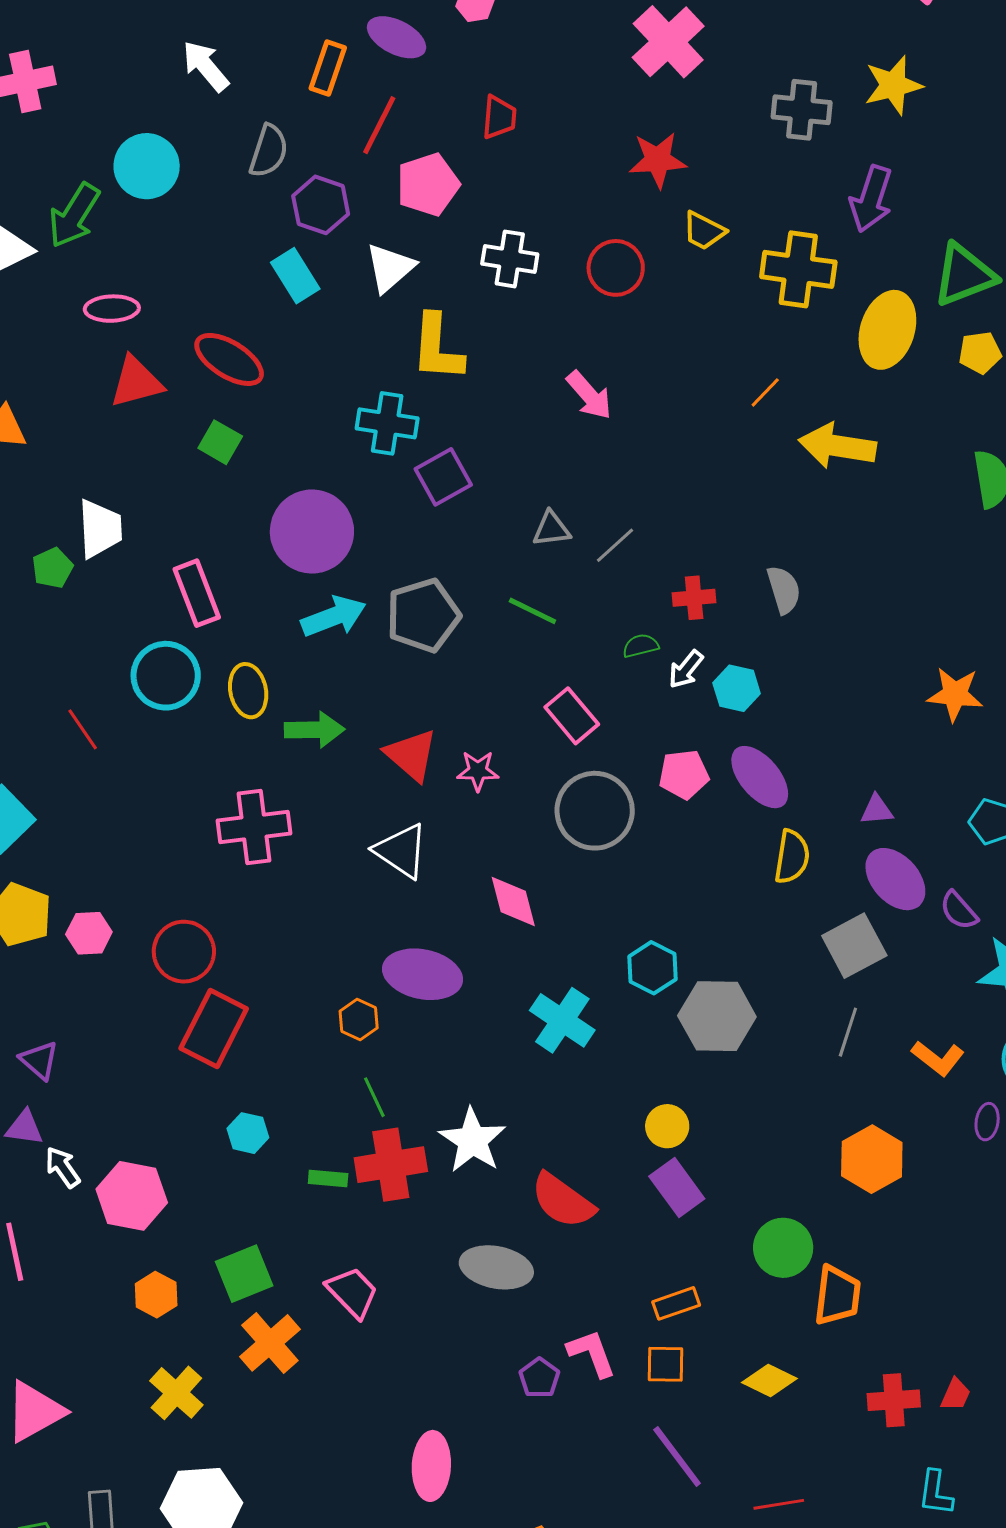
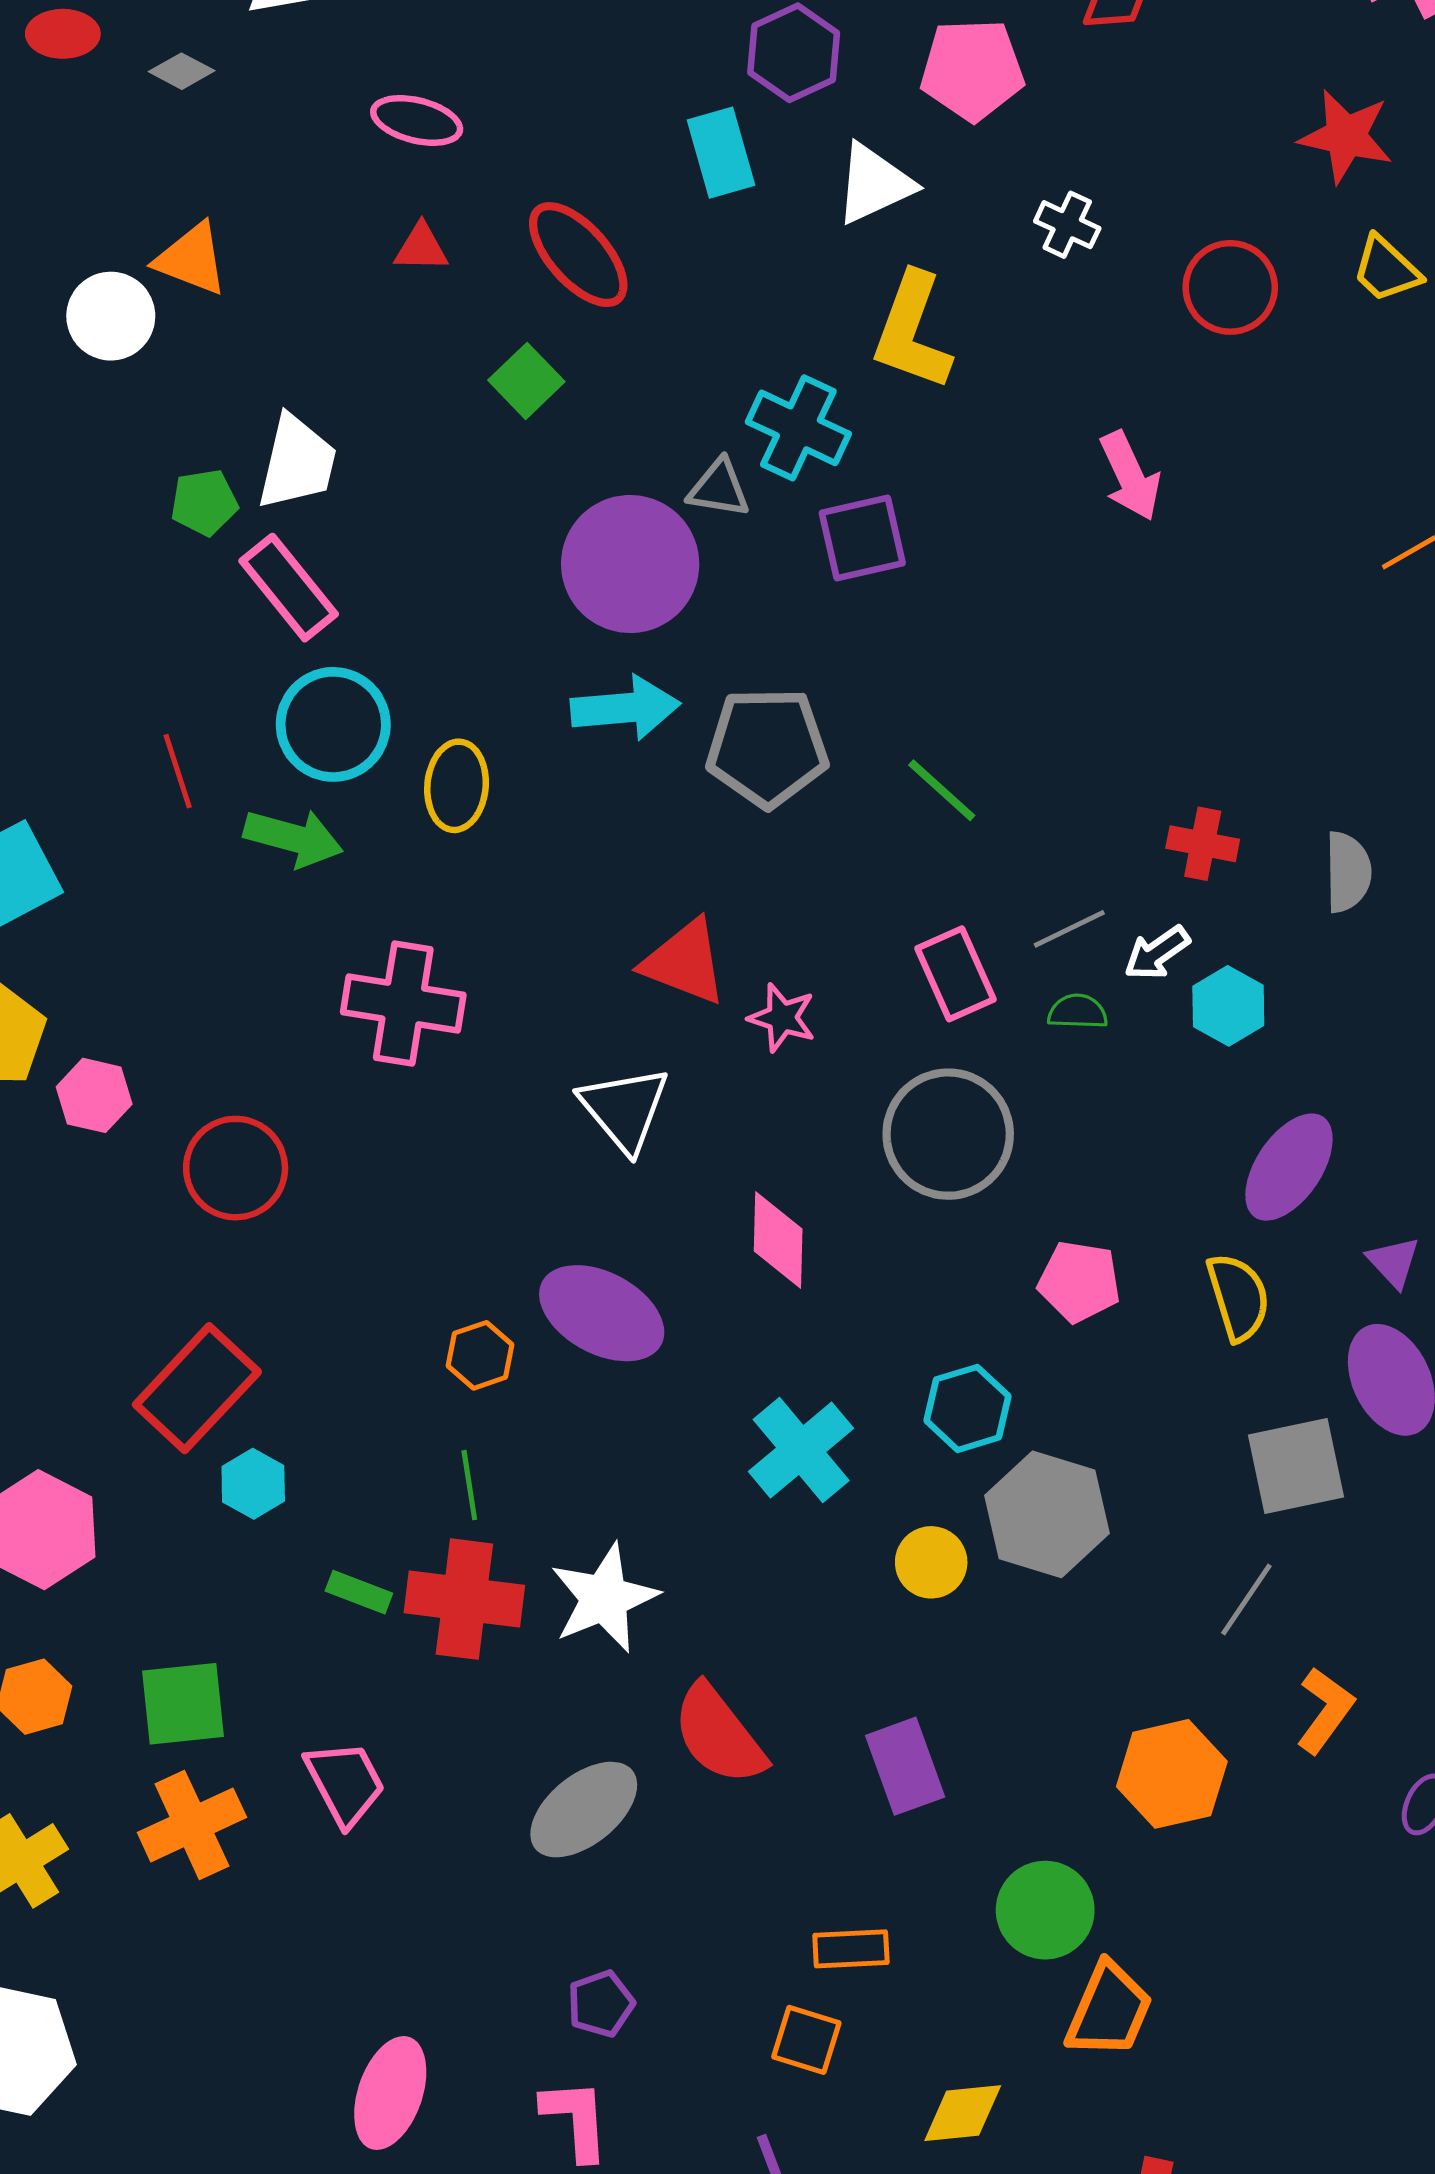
white cross: (510, 259) -> (1067, 225), size x0.7
red triangle: (136, 382) -> (421, 248), size x0.6
gray triangle: (551, 529) -> (719, 488), moved
gray line: (615, 545) -> (1069, 929), moved
pink rectangle: (197, 593) -> (289, 588), moved, turned -34
green semicircle: (641, 646) -> (1078, 1012), moved
green arrow: (314, 730) -> (293, 838), moved
red triangle: (411, 755) -> (685, 962), turned -36
pink pentagon: (684, 774) -> (1079, 1282), moved
purple ellipse: (760, 777) -> (1289, 1167), moved, turned 58
purple triangle: (877, 810) -> (1394, 1262), turned 36
yellow semicircle: (792, 857) -> (1238, 1297), turned -42
red rectangle: (214, 1028) -> (197, 1388), moved
orange L-shape: (938, 1058) -> (1325, 1710), moved, turned -108
yellow circle: (667, 1126) -> (931, 1562), moved
orange hexagon: (872, 1159) -> (1172, 1774), moved
gray ellipse: (496, 1267) -> (584, 1810), turned -66
pink L-shape: (592, 1353) -> (576, 2119), moved
yellow diamond: (769, 1380) -> (963, 2113), turned -48

